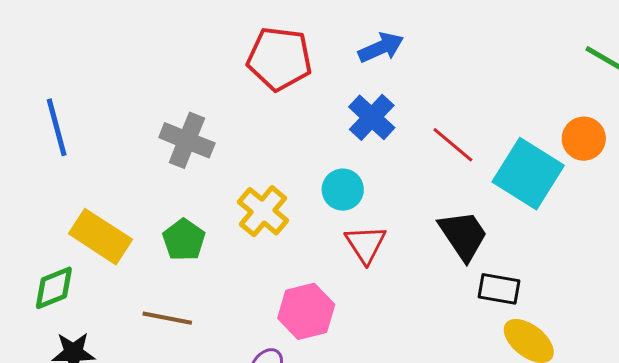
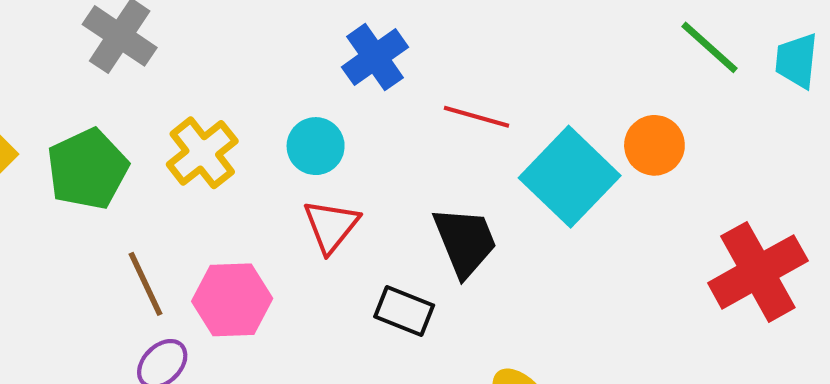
red line: (453, 145) -> (477, 117), turned -36
green pentagon: (184, 240) -> (88, 169), size x1.4
black rectangle: (499, 289) -> (404, 311), moved
brown line: (167, 318) -> (145, 284), moved, turned 42

